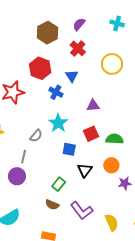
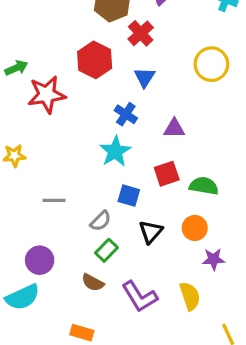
red cross: (78, 48) -> (141, 33), moved
blue cross: (56, 92) -> (126, 114), moved
gray semicircle: (36, 136) -> (101, 221), moved
gray line: (24, 157) -> (54, 200), turned 72
purple circle: (17, 176) -> (40, 260), moved
yellow semicircle: (112, 222) -> (190, 296), moved

